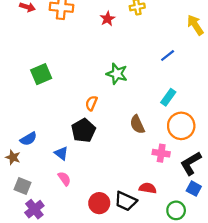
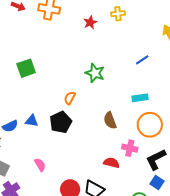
cyan rectangle: (168, 97) -> (140, 98), turned 42
blue triangle: (61, 153) -> (32, 121), moved, turned -32
red semicircle: (148, 188) -> (111, 163), moved

